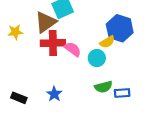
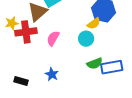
red cross: (53, 43) -> (26, 32), moved
pink semicircle: (73, 49) -> (53, 38), moved, turned -91
blue rectangle: (122, 93) -> (112, 67), size x1.5

